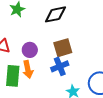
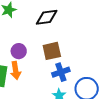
blue cross: (60, 66) -> (61, 72), moved

